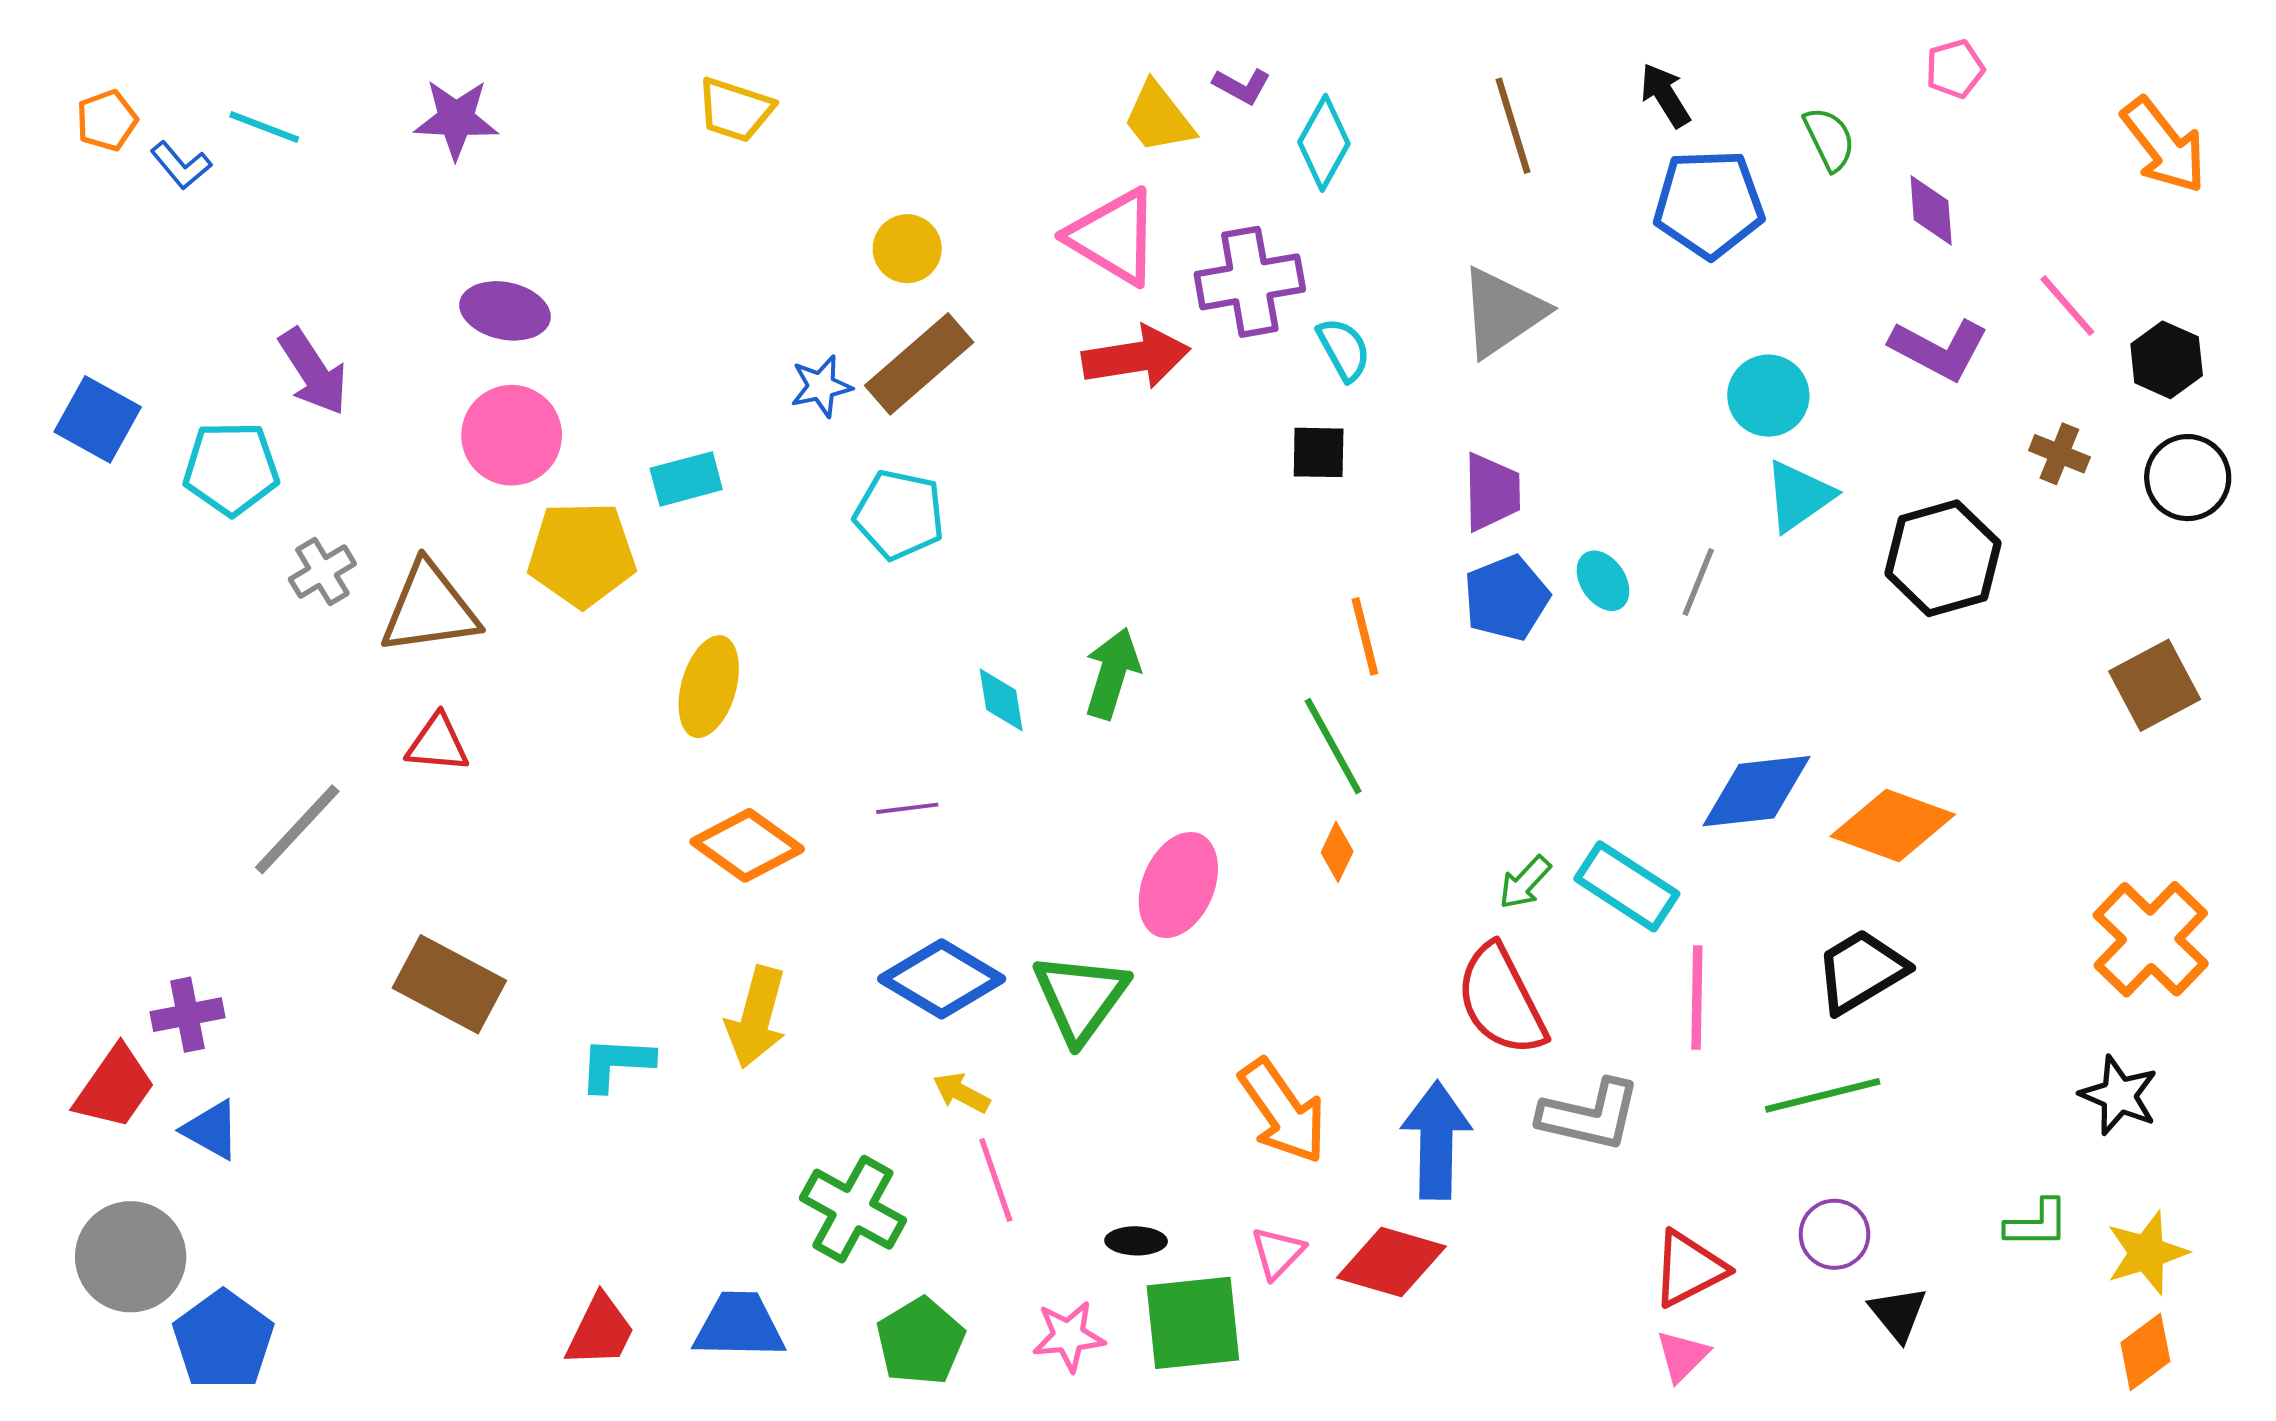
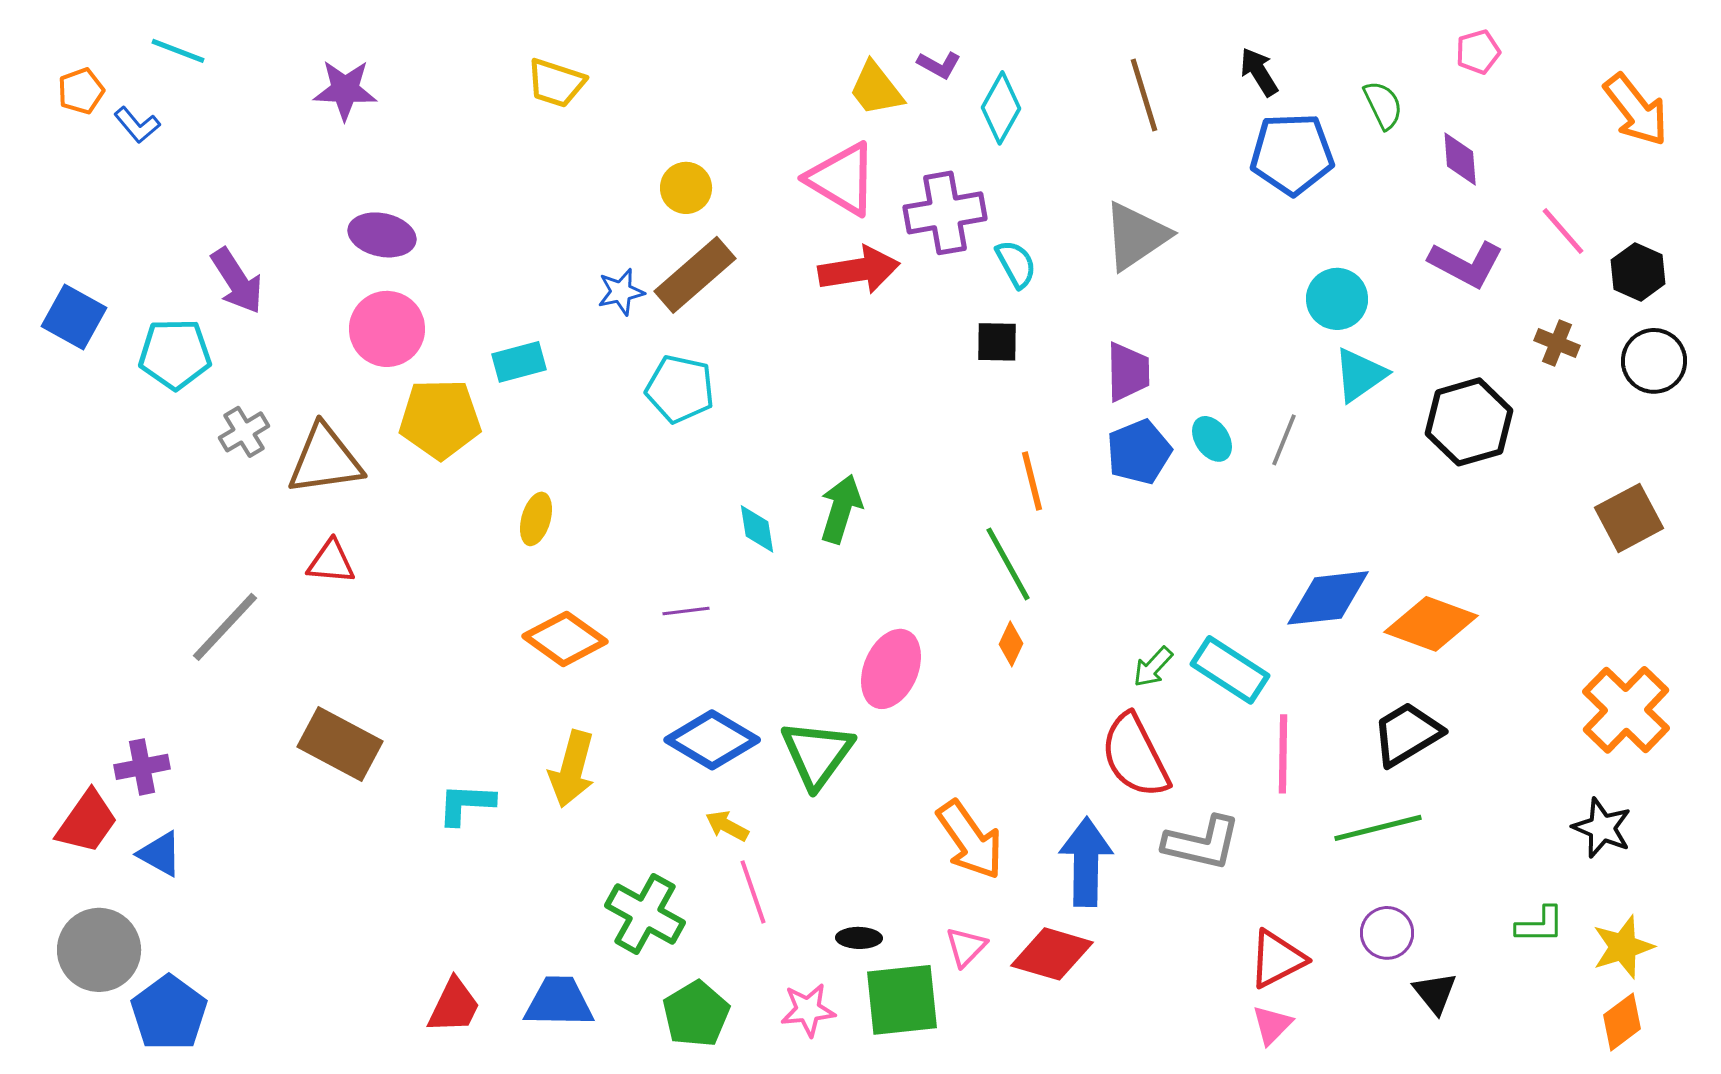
cyan line: (264, 127) -> (178, 51), moved
yellow ellipse: (709, 687) -> (536, 519), size x0.7

